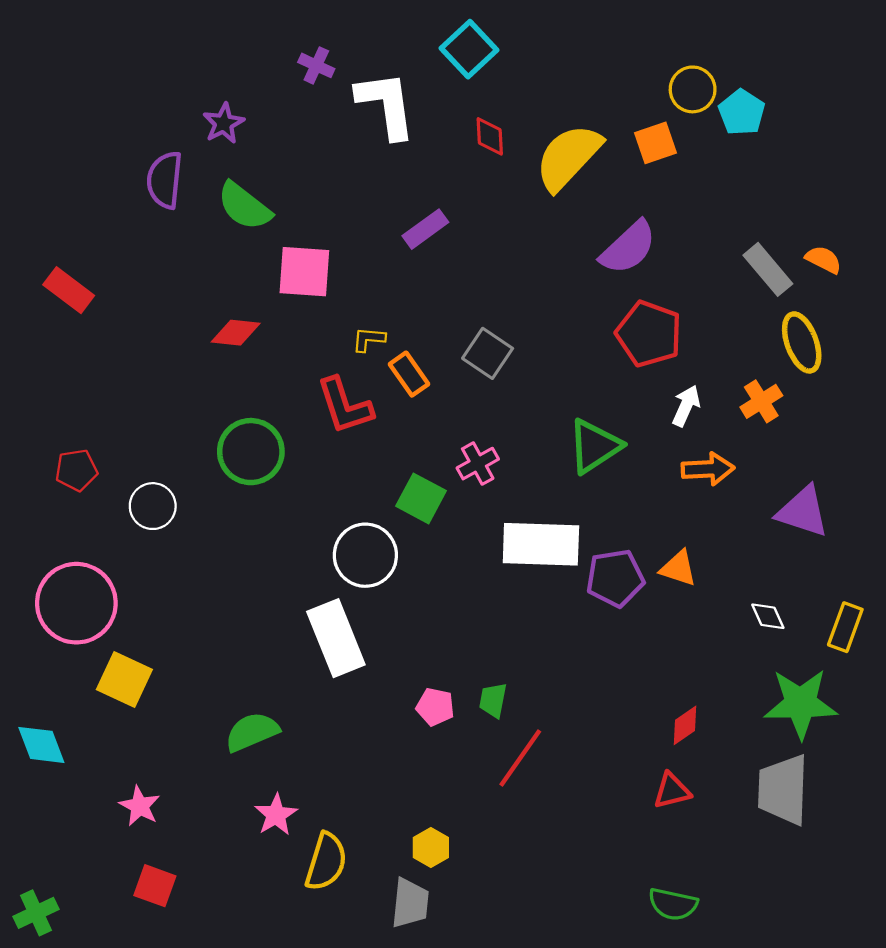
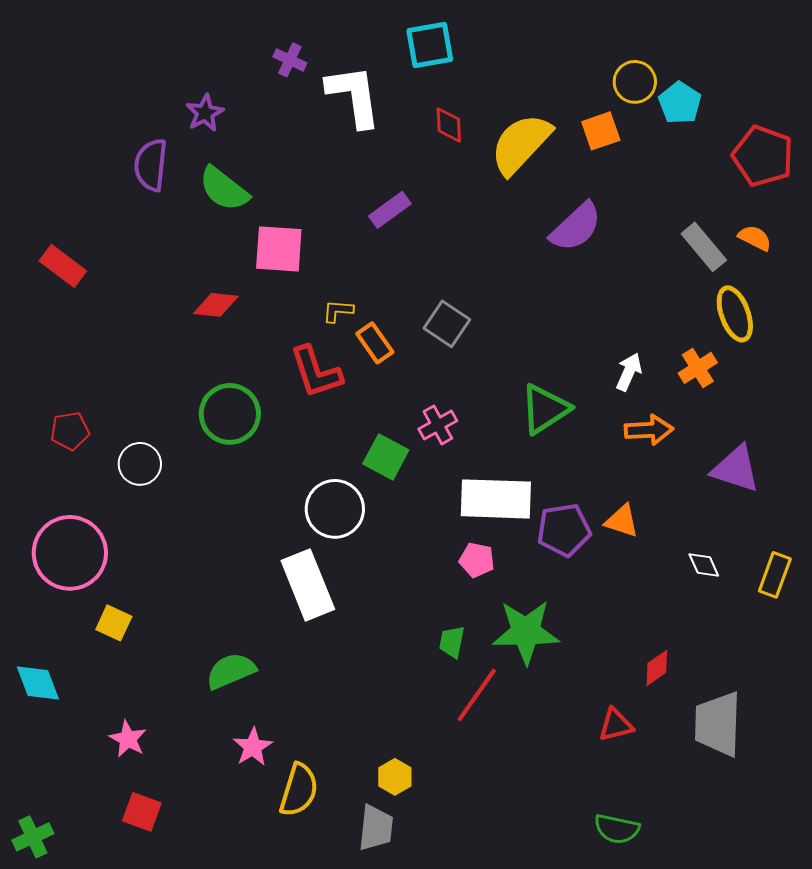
cyan square: (469, 49) -> (430, 45), turned 33
red pentagon: (649, 334) -> (763, 156), moved
yellow square: (124, 680) -> (114, 623), size x0.7
green star: (801, 704) -> (526, 632), moved
pink pentagon: (435, 707) -> (477, 560), moved
red diamond: (685, 725) -> (657, 668), moved

